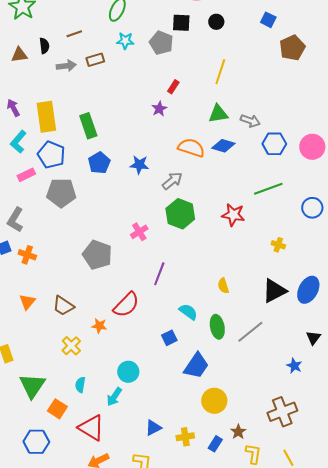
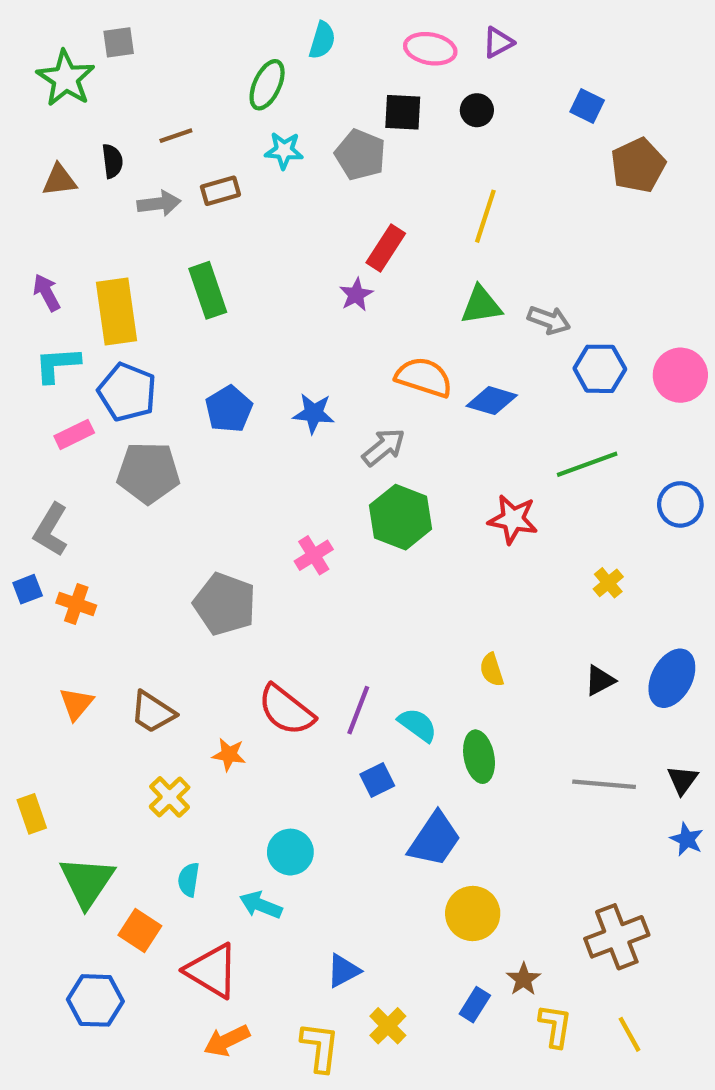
red rectangle: (173, 87) -> (386, 248), size x1.5
green rectangle: (88, 126) -> (208, 290), moved
cyan L-shape: (18, 142) -> (57, 365), turned 45
blue diamond: (223, 146) -> (492, 401), moved
yellow cross: (278, 245) -> (608, 583), turned 32
purple line: (159, 274) -> (358, 710), moved
black triangle: (274, 291) -> (600, 680), size x0.6
red semicircle: (126, 305) -> (286, 710), turned 84
gray line: (250, 332) -> (604, 784), moved, turned 44
blue star: (294, 366) -> (687, 839), moved
cyan arrow: (114, 397) -> (261, 905), turned 78
yellow cross: (185, 437) -> (388, 1026), moved, turned -36

